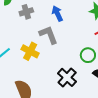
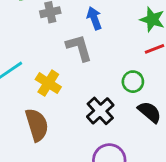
yellow cross: (30, 51) -> (48, 83), moved

